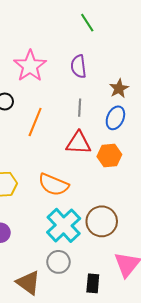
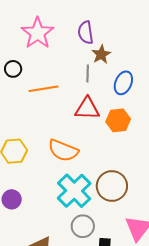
brown star: (119, 88) -> (101, 54), moved
orange line: (35, 122) -> (44, 89), turned 60
gray circle: (58, 262) -> (83, 226), moved

